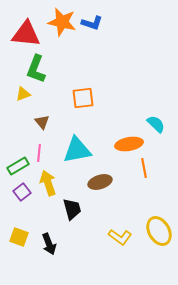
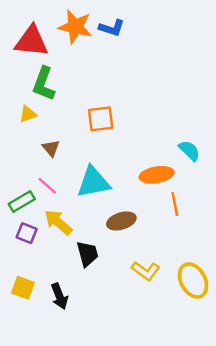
pink line: (39, 153) -> (47, 186), turned -54
yellow arrow: (48, 183) -> (58, 222), turned -30
purple square: (22, 192) -> (27, 233), turned -30
yellow L-shape: (120, 237) -> (146, 271), moved

